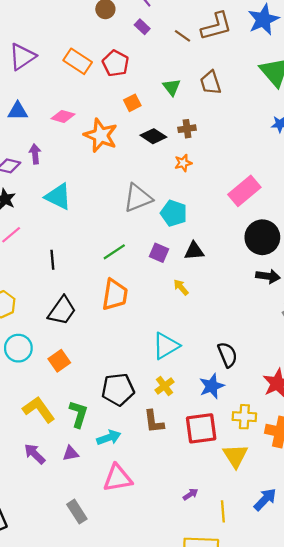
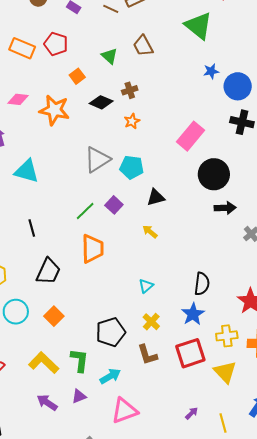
purple square: (159, 253) -> (114, 205), moved, turned 30
cyan triangle: (166, 346) -> (146, 286), size x0.6
black semicircle: (227, 355) -> (202, 284), turned 40

